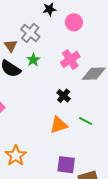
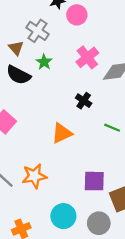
pink circle: (74, 22) -> (77, 15), moved
orange triangle: (59, 125) -> (62, 133), moved
orange star: (16, 156) -> (34, 176), turned 30

